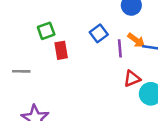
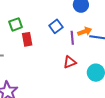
orange arrow: (136, 40) -> (85, 31), turned -56
red triangle: (132, 79) -> (70, 62), moved

